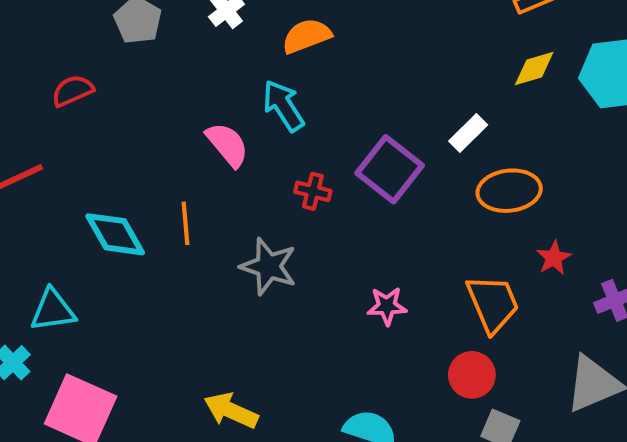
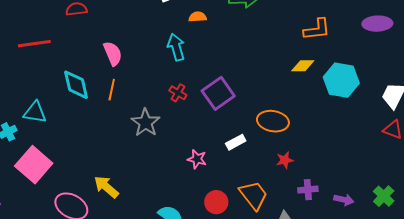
orange semicircle: (307, 36) -> (198, 17), size x0.7
white rectangle: (468, 133) -> (236, 142), moved
pink semicircle: (227, 145) -> (113, 53), moved
orange trapezoid: (493, 303) -> (254, 195), moved, turned -32
red circle: (472, 375) -> (216, 202), moved

